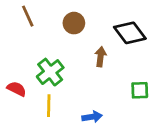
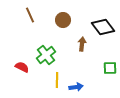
yellow line: (49, 106) -> (57, 80), moved

